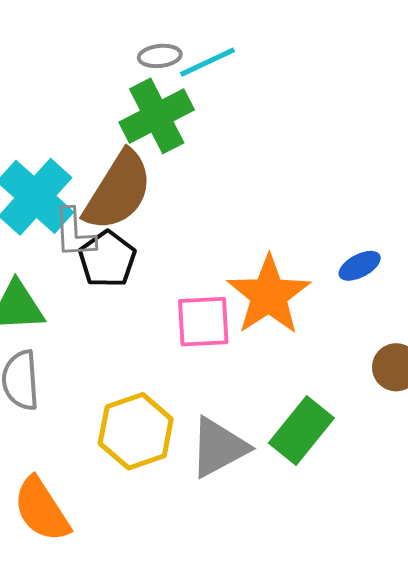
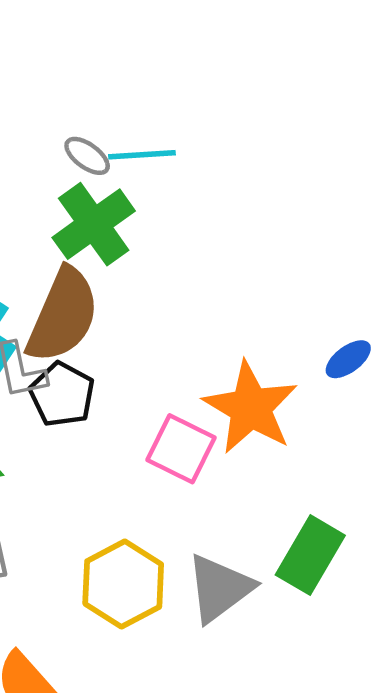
gray ellipse: (160, 56) -> (87, 156), turned 51
cyan line: (207, 62) -> (142, 155), turned 30
pink square: (203, 322) -> (181, 449), turned 38

